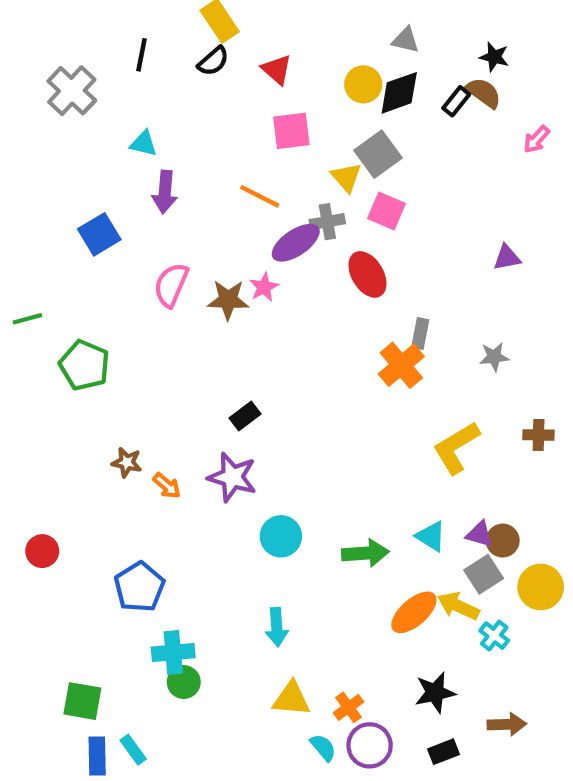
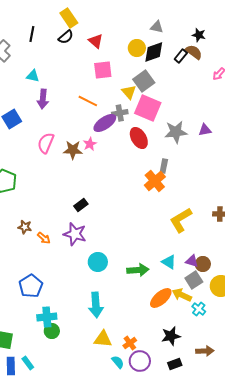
pink square: (386, 211) -> (148, 108), size x1.5
gray star: (494, 357) -> (176, 132), moved, size x1.6
cyan arrow: (277, 627) -> (96, 305), size x1.4

